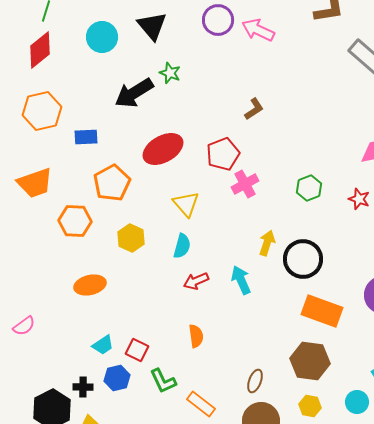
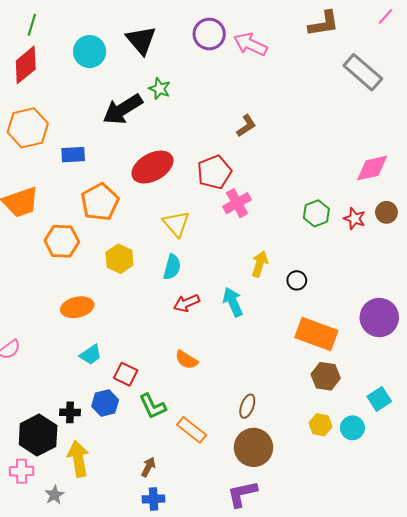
green hexagon: (309, 188) -> (316, 213), moved
black circle: (303, 259) -> (297, 280), size x0.5
orange semicircle: (196, 336) -> (186, 360), turned 130
cyan trapezoid: (103, 345) -> (91, 355), moved
brown hexagon: (310, 361) -> (326, 376), moved, size x0.7
yellow hexagon: (310, 406) -> (321, 425), moved

